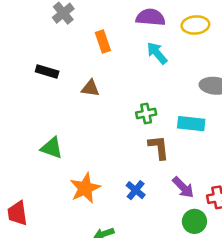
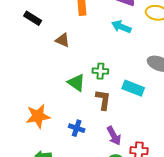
cyan arrow: (157, 53) -> (121, 27), turned -42
green triangle: (52, 148) -> (76, 83), moved
blue cross: (136, 190) -> (77, 128), turned -35

